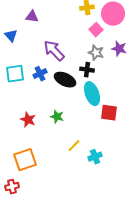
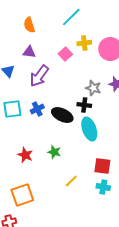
pink square: (96, 30) -> (65, 54), moved
purple arrow: (54, 51) -> (39, 76), moved, turned -100
red square: (109, 113) -> (102, 166), moved
cyan cross: (95, 157) -> (103, 187), moved, turned 32

